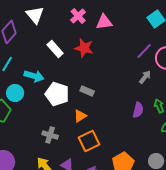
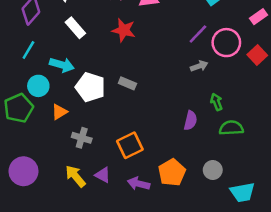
white rectangle: (55, 49) -> (75, 28), moved
gray arrow: (145, 77) -> (199, 66), turned 32
purple semicircle: (138, 110) -> (190, 121), moved
orange triangle: (80, 116) -> (59, 112), moved

